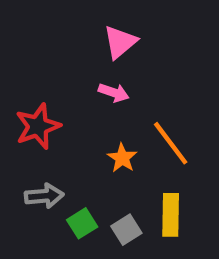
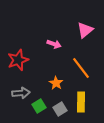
pink triangle: (120, 42) -> (85, 30), moved
orange star: (122, 158) -> (56, 83), moved

